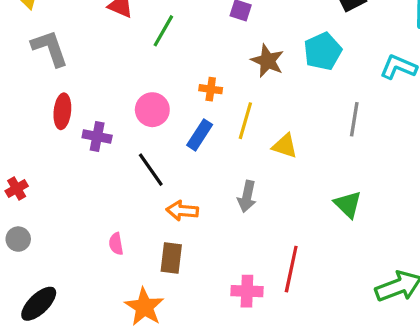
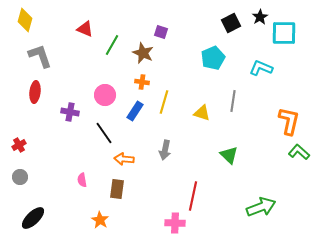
brown star: (267, 61) -> (143, 53), moved
red ellipse: (62, 111) -> (35, 92), moved
yellow triangle: (285, 146) -> (202, 113), moved
pink cross: (247, 291) -> (175, 223), moved
orange star: (144, 307) -> (100, 220), size x0.7

